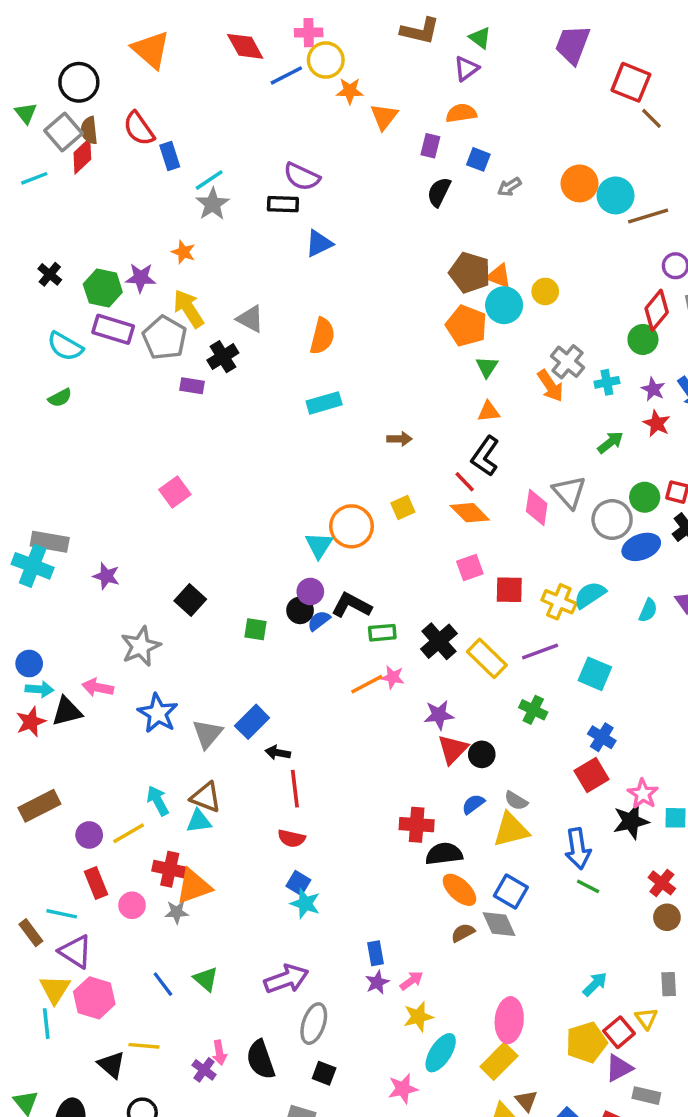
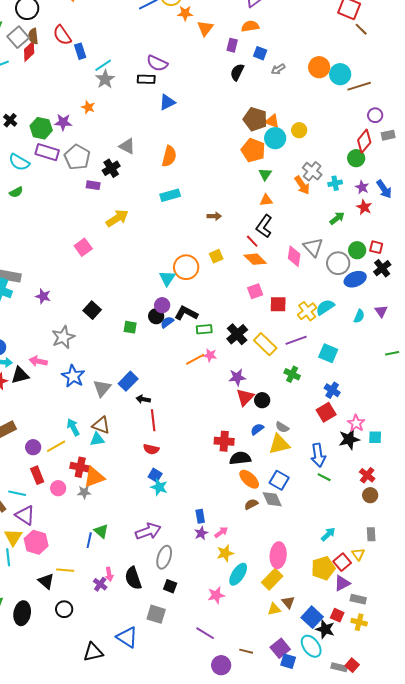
yellow arrow: (189, 309) -> (117, 218), moved, turned 90
yellow cross: (559, 602) -> (307, 311), turned 30
blue line: (163, 984) -> (89, 540), moved, turned 49

